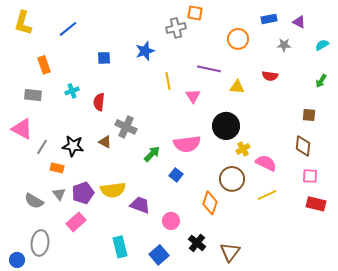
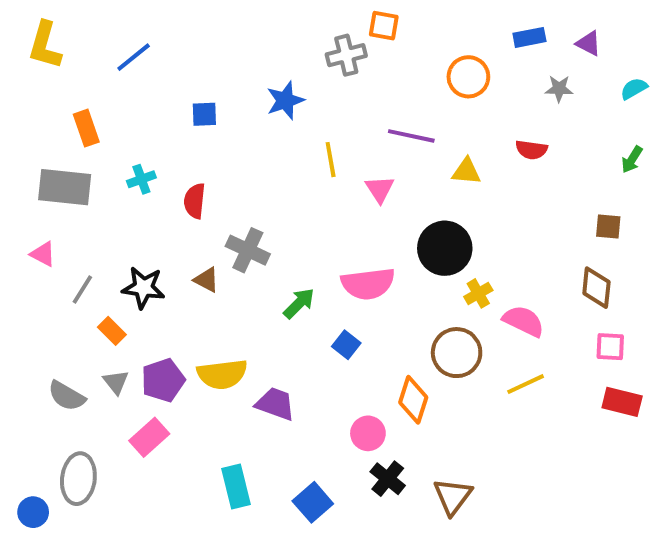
gray rectangle: (33, 95) -> (65, 187), size x1.5
pink triangle: (22, 129) -> (43, 254), size x0.6
orange rectangle: (57, 168) -> (112, 331), turned 32
pink circle: (171, 221) -> (368, 433), moved

